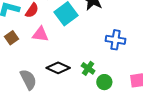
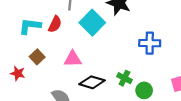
pink triangle: (40, 34) -> (73, 59), moved

